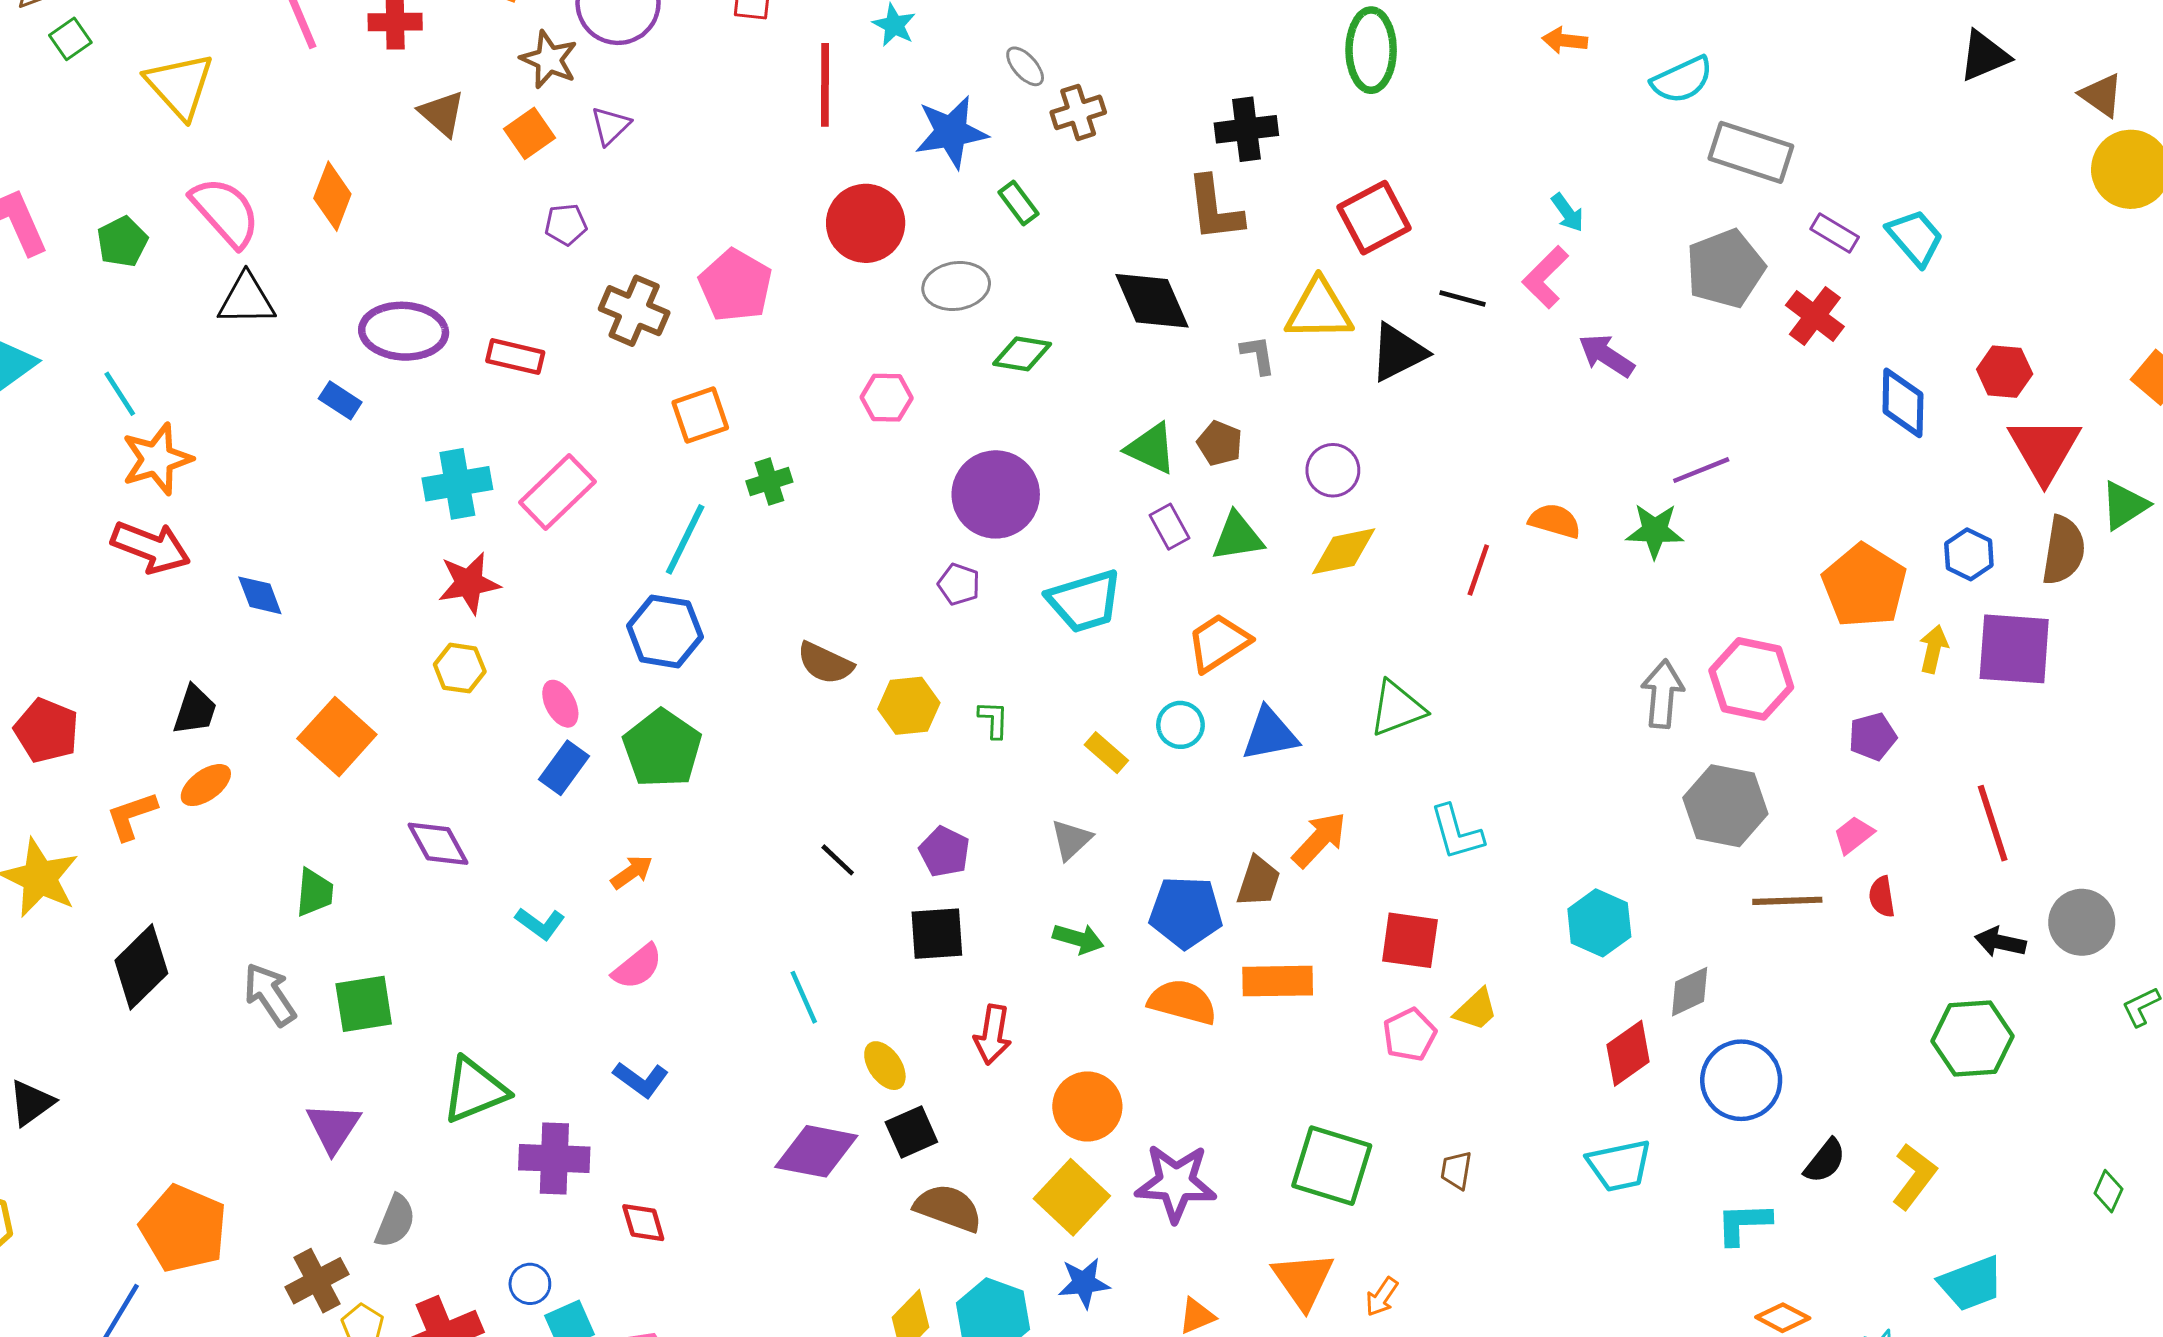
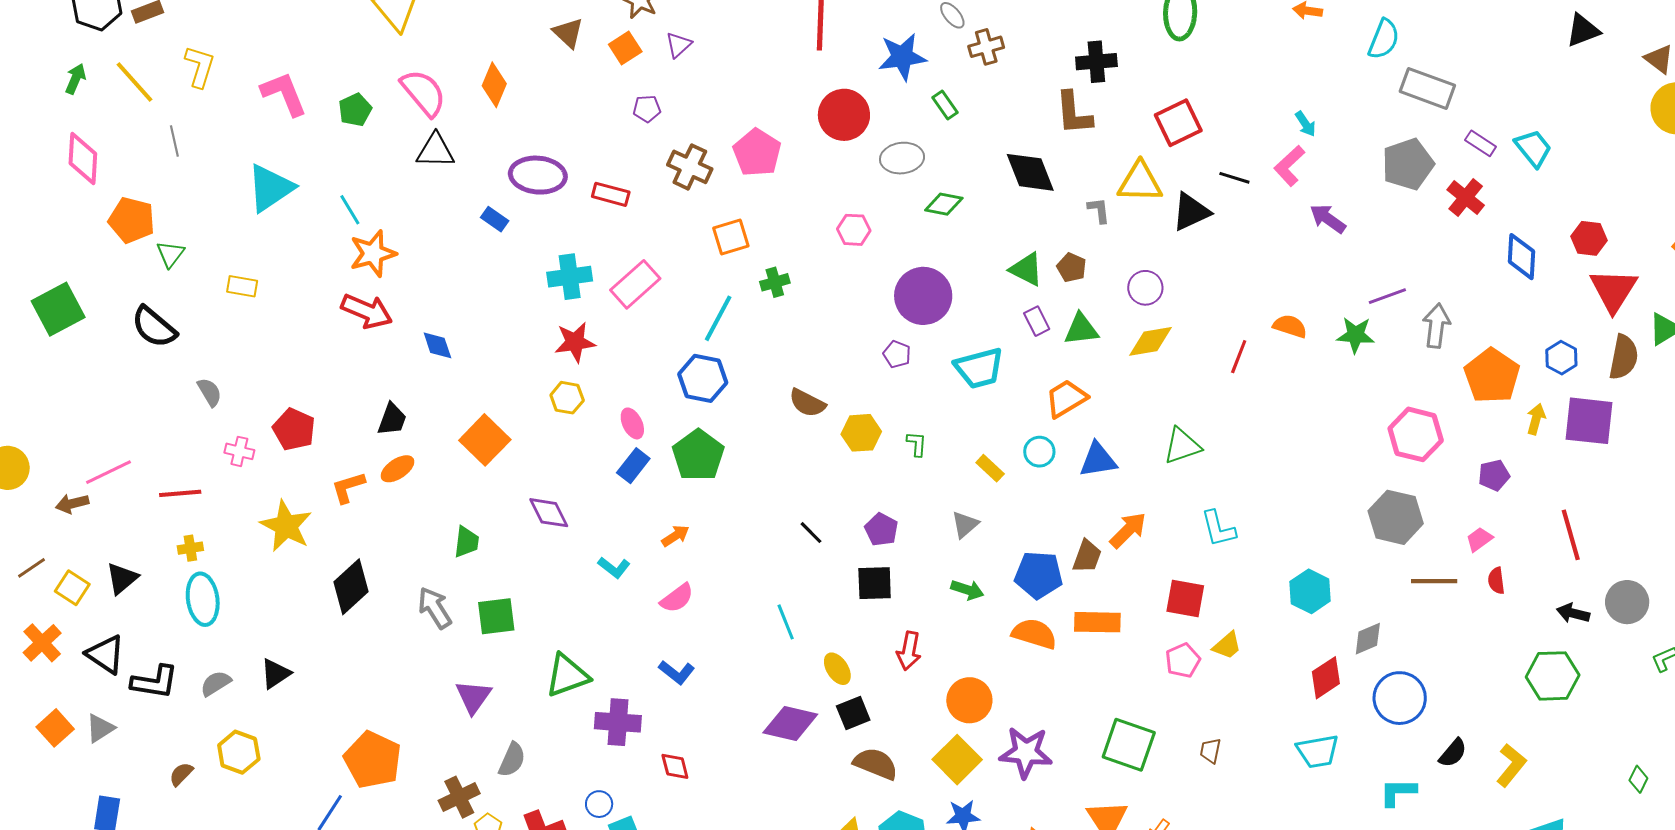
cyan semicircle: (1682, 80) -> (1384, 39), turned -45
gray arrow: (1663, 694) -> (1436, 326), moved

